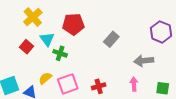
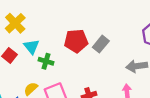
red pentagon: (73, 24) -> (76, 41), moved

